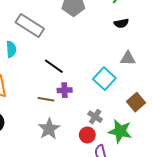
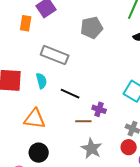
black line: (54, 66) -> (70, 94), moved
purple cross: (65, 90) -> (99, 109), turned 32

